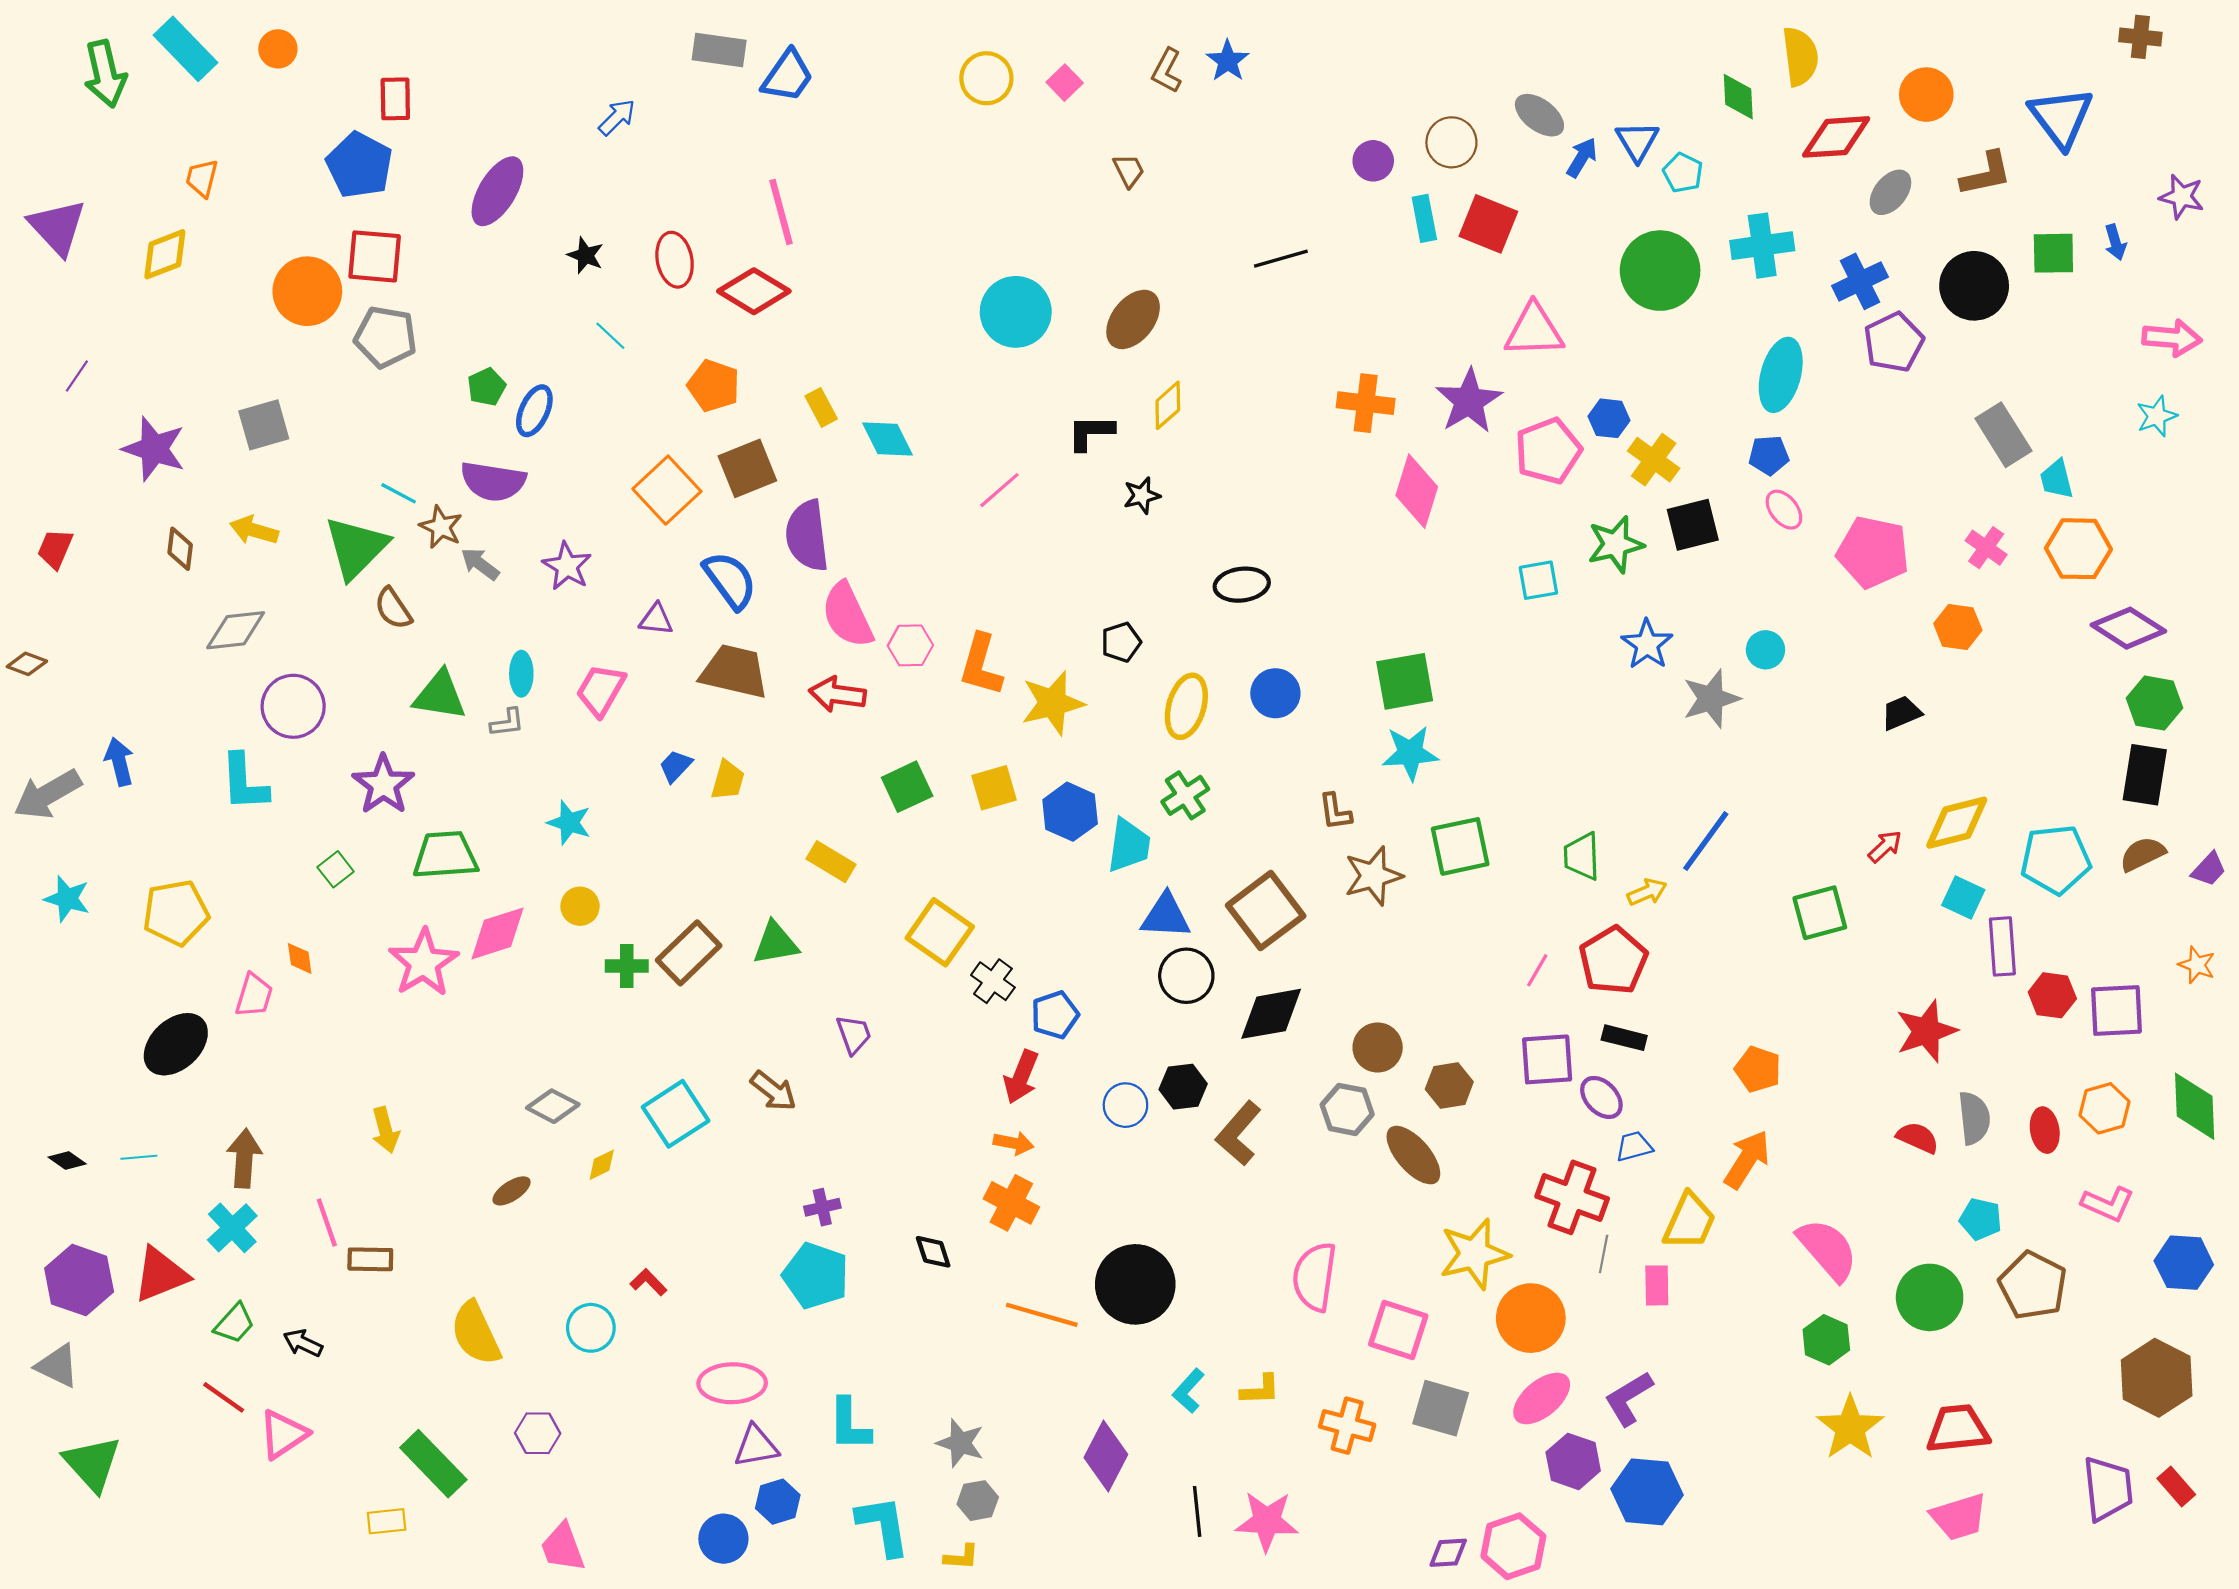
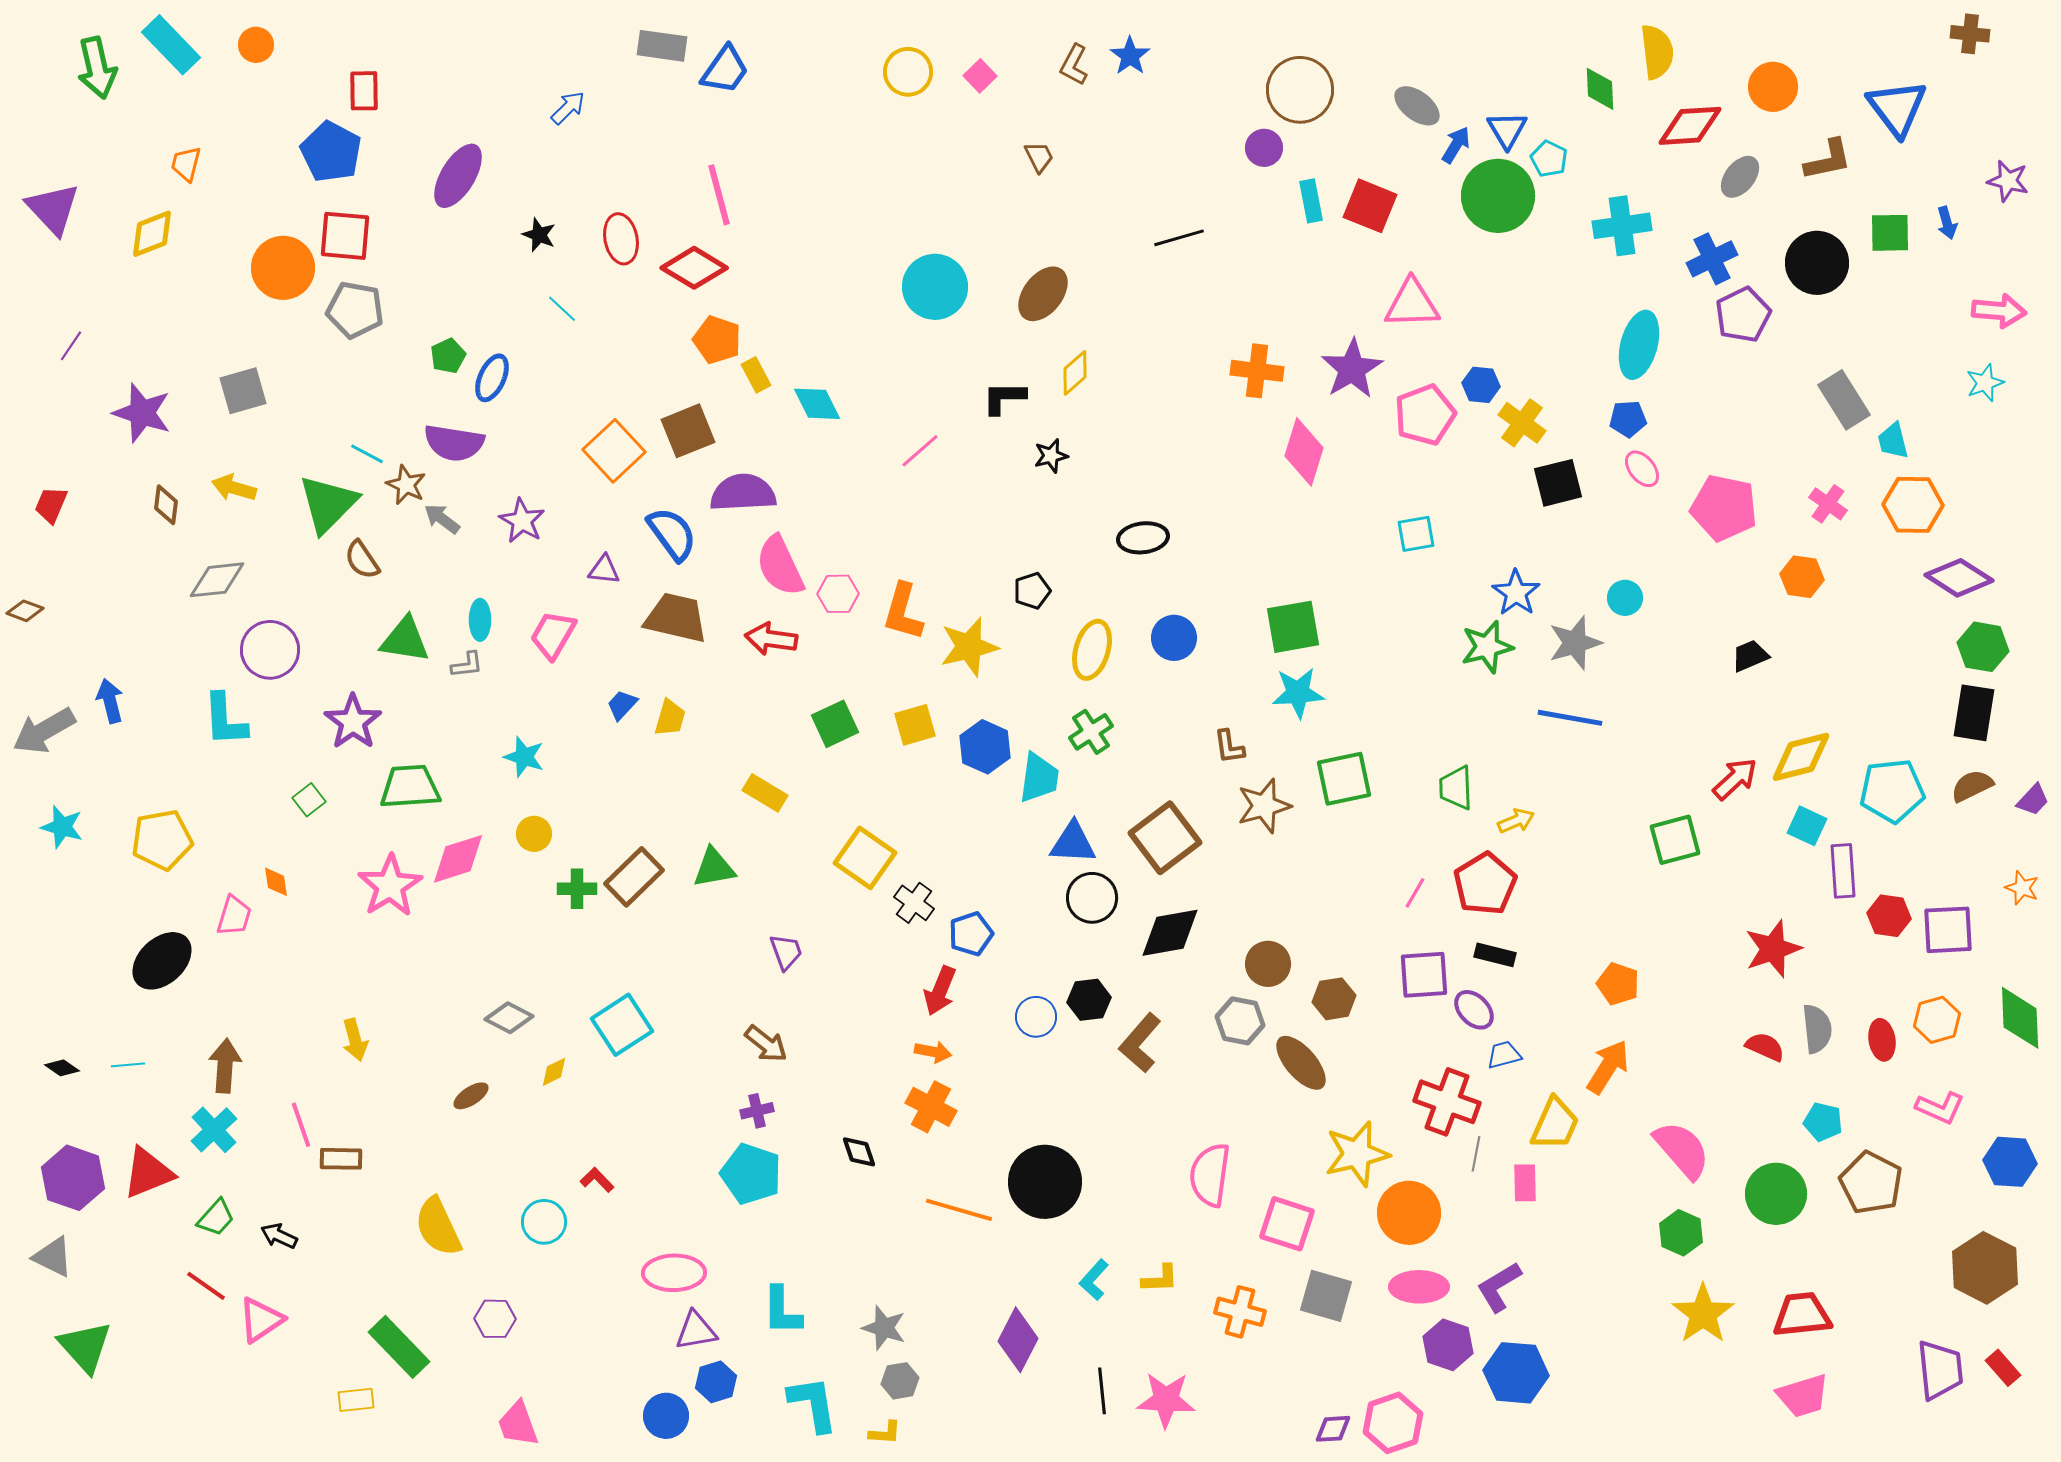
brown circle: (1451, 142) -> (1300, 90), moved, size x1.4
green circle: (1660, 271) -> (1498, 196), moved
orange pentagon: (714, 386) -> (717, 340), moved
purple semicircle: (807, 536) -> (743, 493), turned 94
green star: (1616, 544) -> (1487, 647), moved
blue line: (1706, 841) -> (1570, 718), moved, turned 64
red arrow: (1885, 846) -> (1735, 779), size x1.4
brown arrow: (773, 1091) -> (766, 1044), moved
pink ellipse: (1542, 1398) -> (1419, 1287), turned 40

